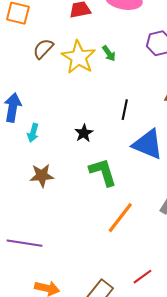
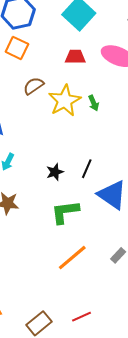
black line: (125, 110) -> (87, 169), moved
green L-shape: (103, 172) -> (65, 212), turned -92

